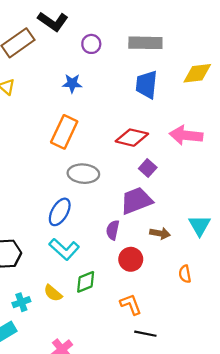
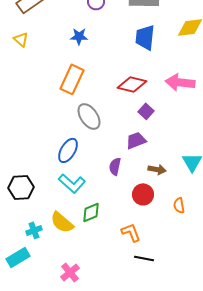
gray ellipse: (83, 174) -> (89, 116), turned 52
purple trapezoid: (136, 201) -> (136, 140), size x0.7
red circle: (131, 259) -> (143, 194), moved
yellow semicircle: (53, 293) -> (62, 222), size x1.4

